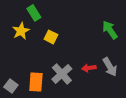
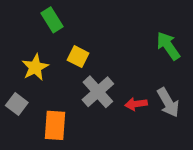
yellow star: (21, 31) -> (35, 67), moved
gray cross: (62, 74) -> (98, 92), moved
gray square: (11, 86) -> (17, 104), moved

